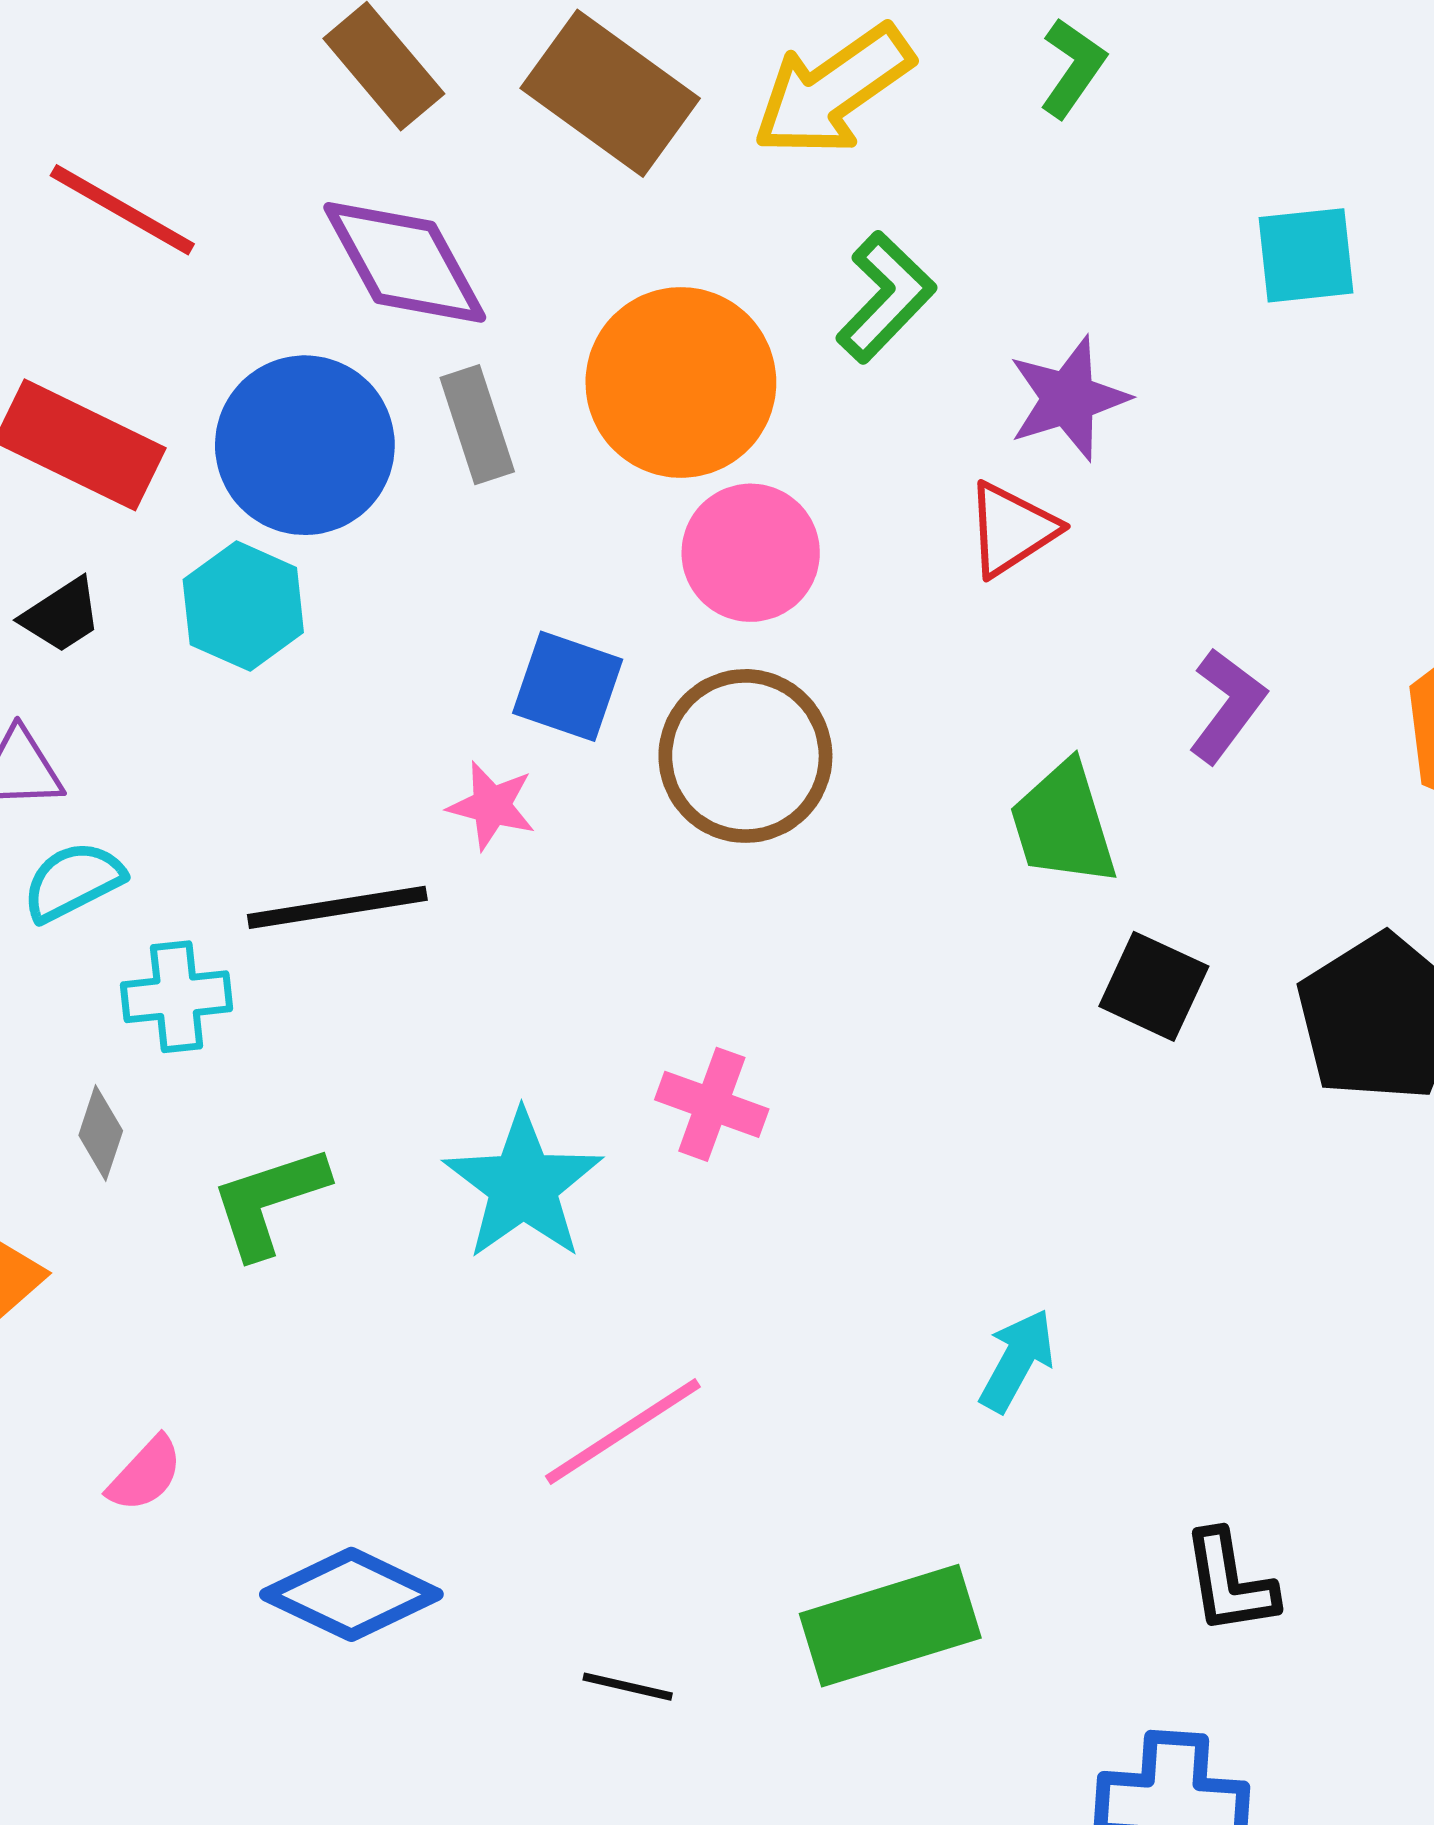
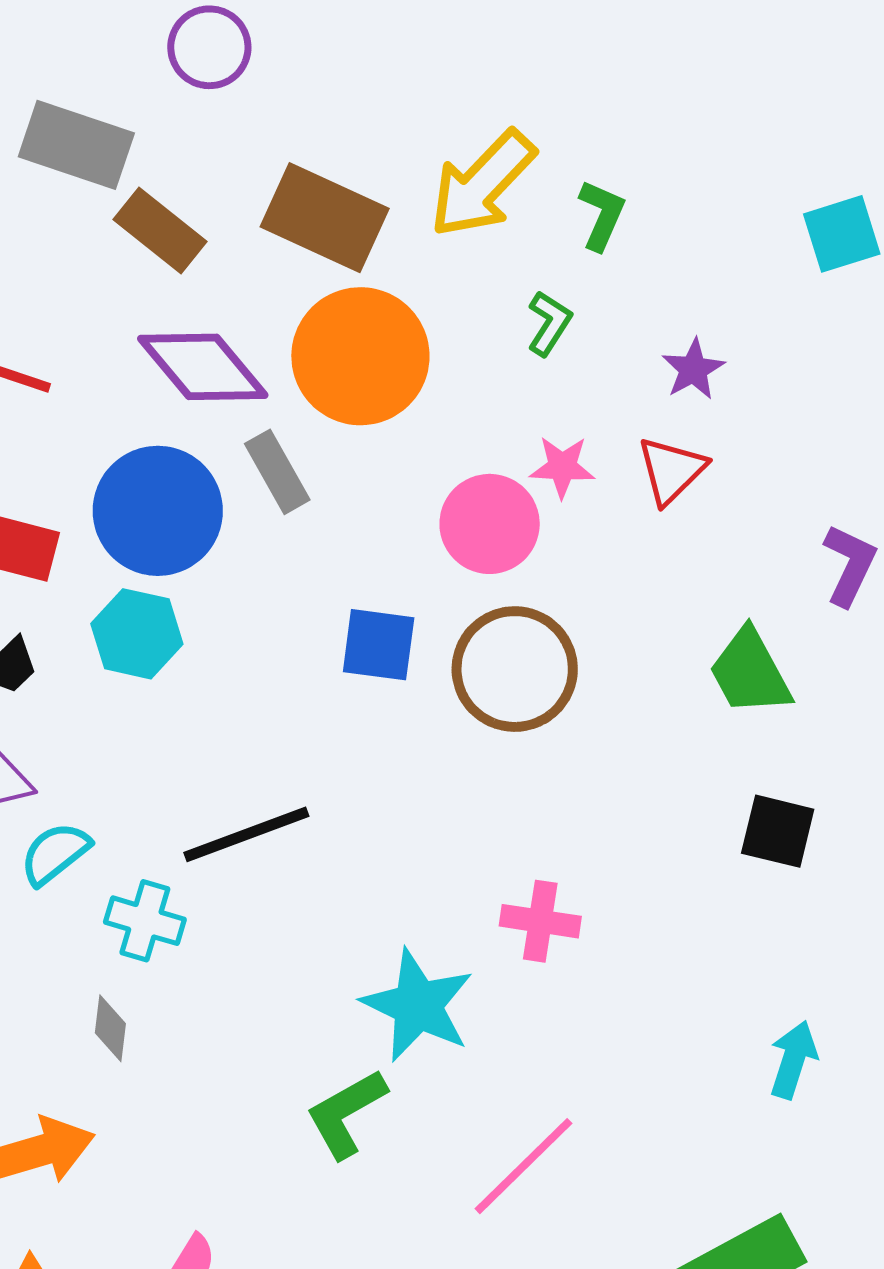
green L-shape: (1073, 68) -> (602, 215), moved
green L-shape: (886, 297) -> (549, 323), size x0.7
orange circle: (681, 382) -> (360, 356), moved
purple star: (1068, 398) -> (693, 369), size x0.7
pink star: (492, 806) -> (562, 467), moved
black square: (1154, 986) -> (778, 831), moved
cyan cross: (177, 997) -> (145, 921), turned 34
green L-shape: (269, 1201) -> (346, 1113), moved

